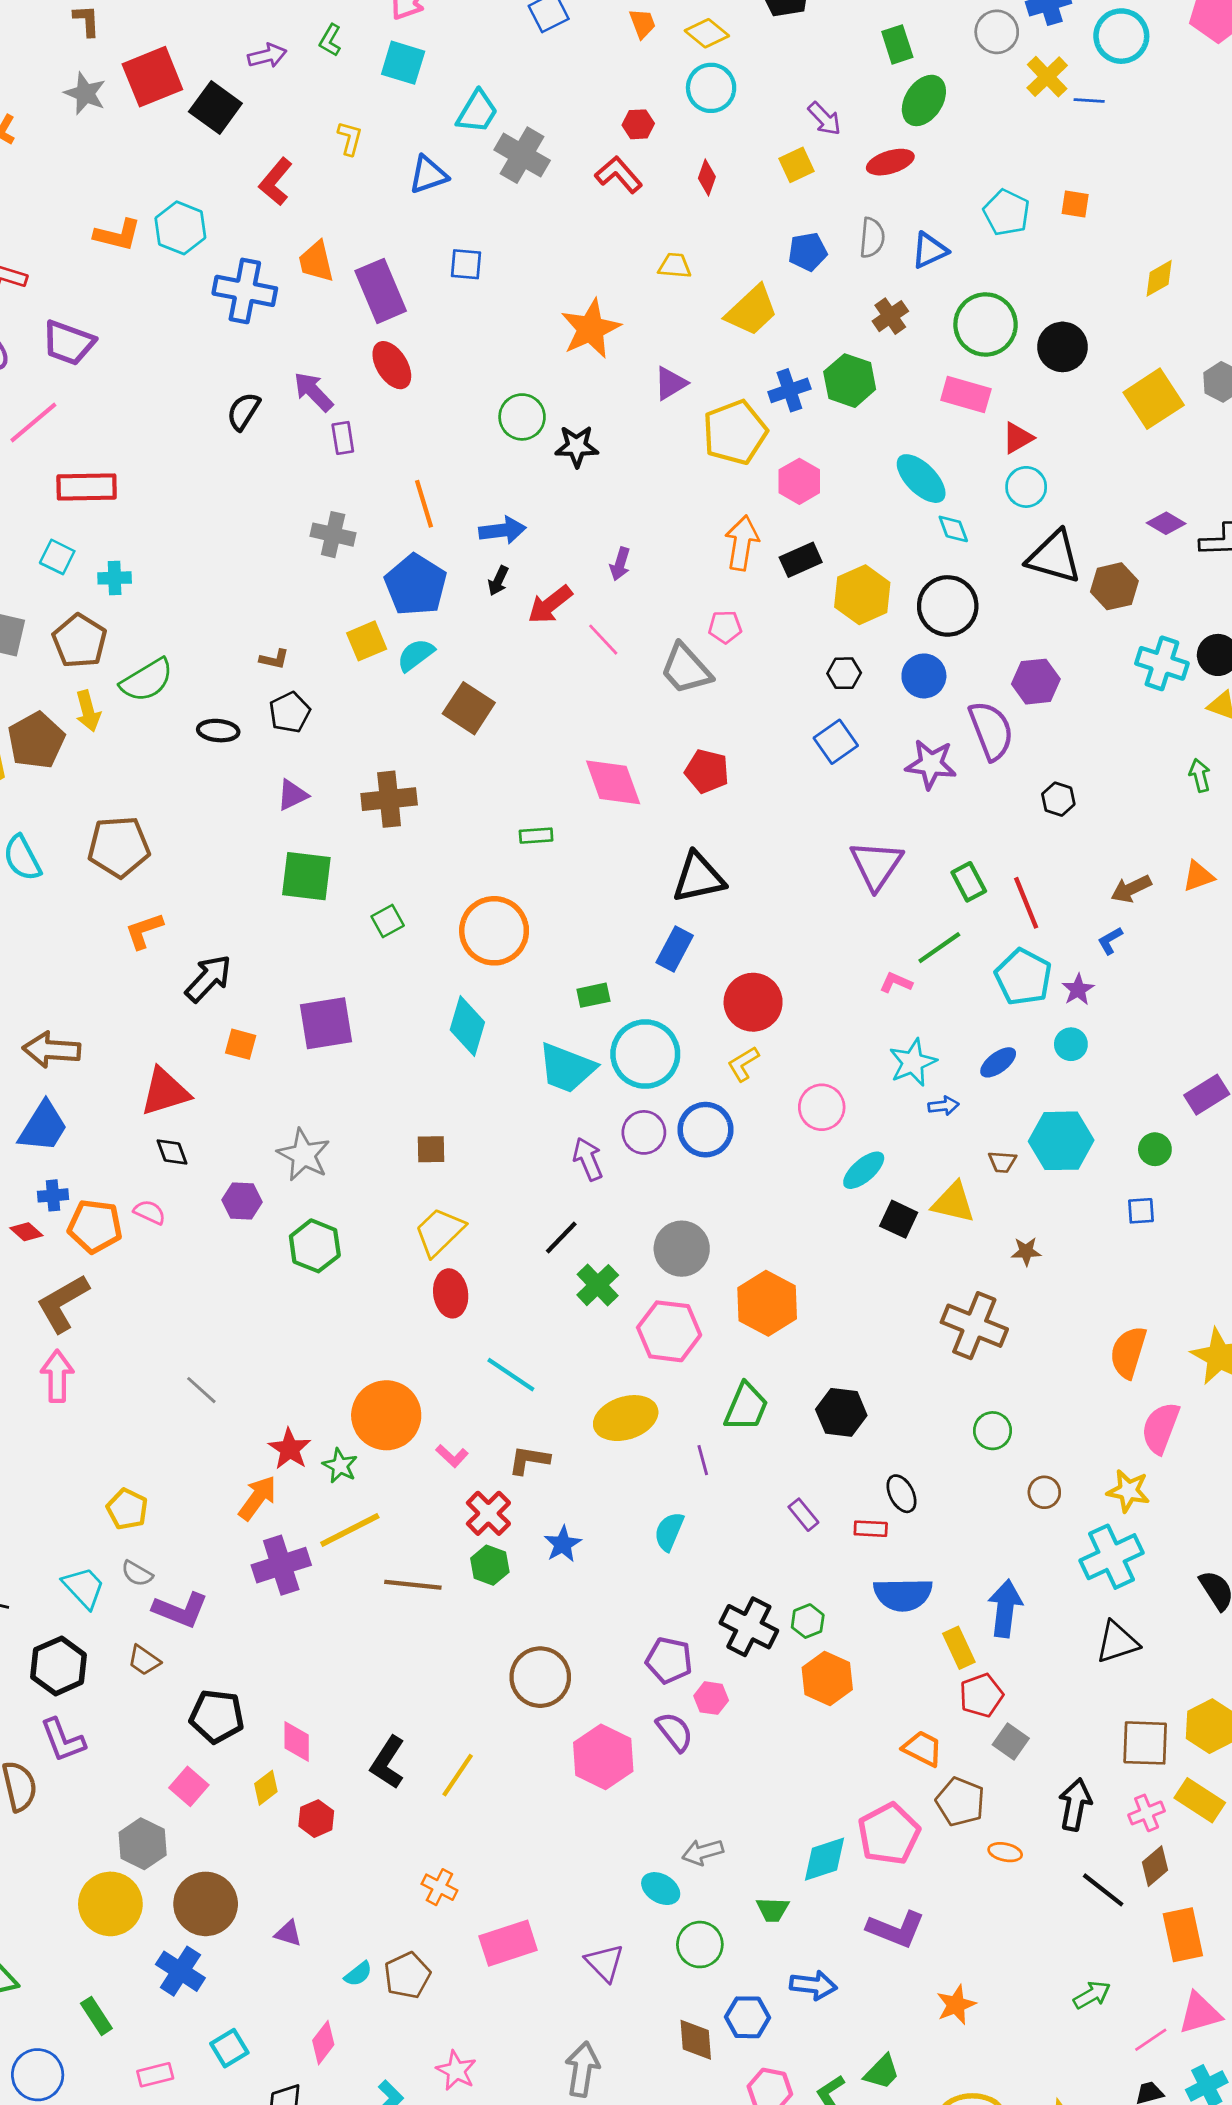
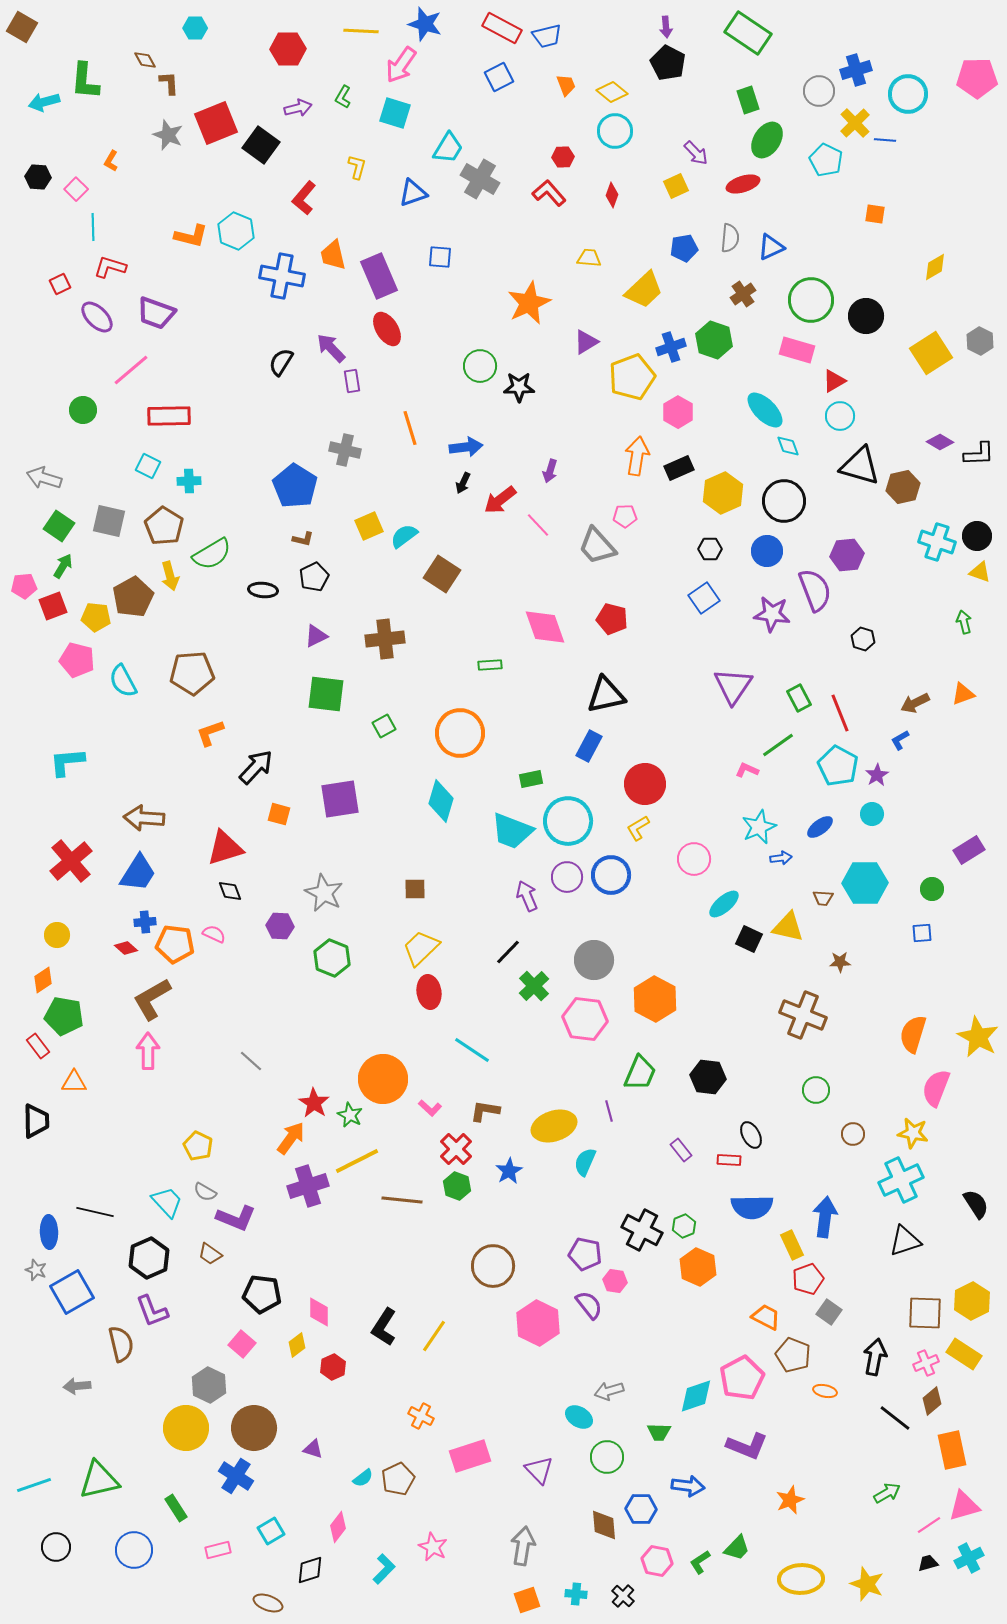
cyan pentagon: (1007, 212) -> (826, 160), moved
blue pentagon: (416, 585) -> (295, 486), moved
yellow ellipse: (626, 1418) -> (554, 1126), moved

